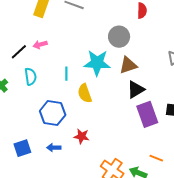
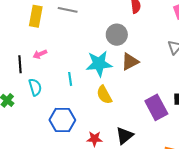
black line: (19, 52) -> (20, 64), turned -42
black triangle: (136, 90) -> (124, 136), moved
yellow semicircle: (85, 93) -> (104, 95), moved

